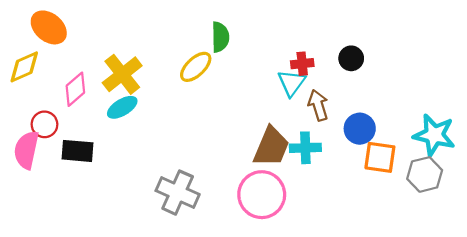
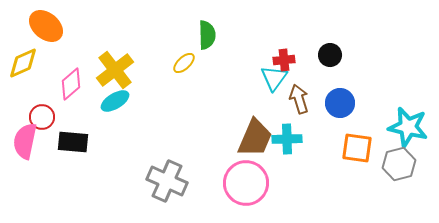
yellow ellipse: (196, 67) -> (184, 63), size x0.7
blue circle: (360, 129) -> (340, 103), moved

